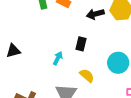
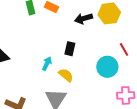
yellow semicircle: (87, 76) -> (66, 75), moved

